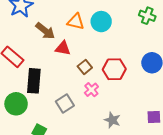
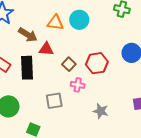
black rectangle: (34, 81) -> (27, 68), moved
pink cross: (91, 90) -> (78, 85), turned -32
gray square: (65, 103) -> (54, 101), turned 30

